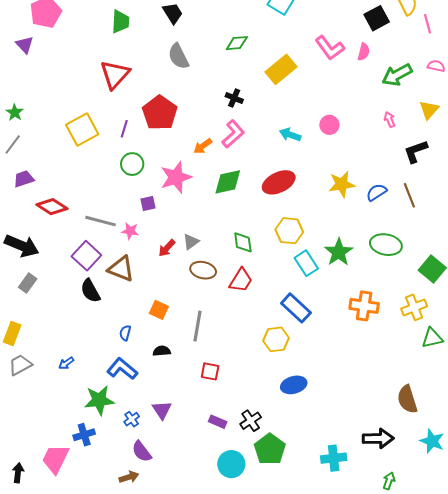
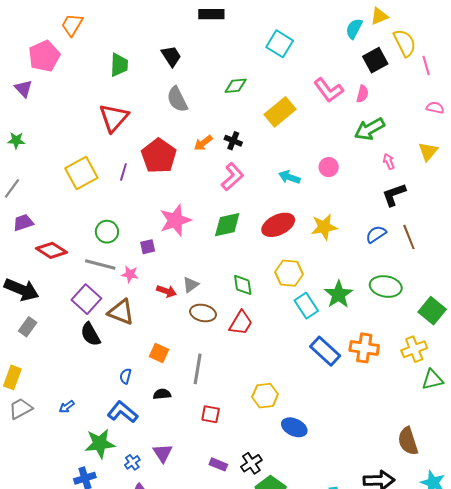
green arrow: (397, 75) -> (370, 129), moved
green star: (15, 113) -> (16, 140), moved, turned -30
orange arrow: (203, 146) -> (203, 143), moved
black L-shape: (416, 151) -> (394, 195), moved
green circle: (132, 164) -> (107, 232), moved
yellow star: (342, 184) -> (324, 227), moved
red arrow: (167, 248) -> (167, 291), turned -114
blue rectangle: (296, 308) -> (325, 351), moved
yellow hexagon: (276, 339) -> (265, 396), moved
blue ellipse: (294, 385) -> (294, 427), turned 40

